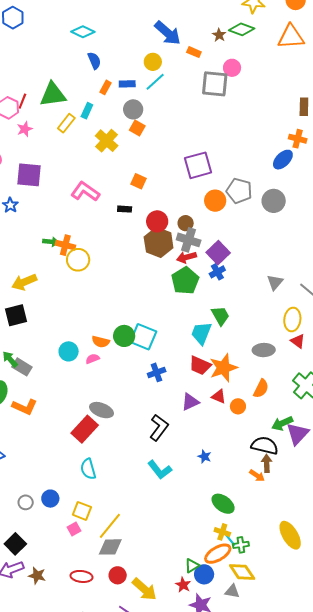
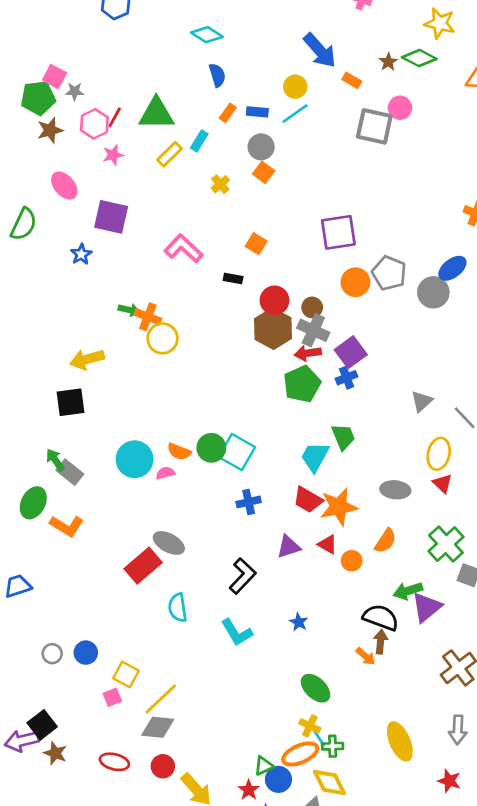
yellow cross: (107, 141) -> (220, 184), size x0.6
blue ellipse: (283, 160) -> (452, 268), moved
cyan circle: (69, 351) -> (135, 459), size x1.4
cyan semicircle: (88, 469) -> (178, 608), moved
black square: (15, 544) -> (42, 725), moved

